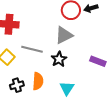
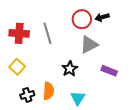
gray triangle: (64, 35) -> (89, 44), moved
gray line: (32, 49) -> (47, 33), moved, turned 60

